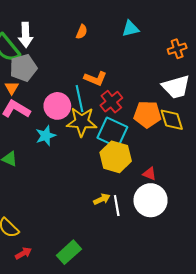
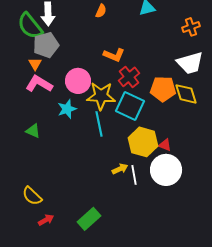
cyan line: (80, 99) -> (99, 124), moved
yellow hexagon: (116, 157) -> (143, 142), moved

